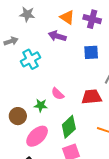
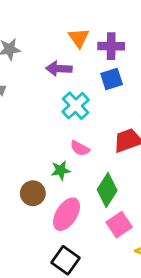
orange triangle: (67, 17) -> (79, 38), moved, turned 35
purple cross: (92, 19) -> (111, 46), moved
cyan cross: (30, 59) -> (76, 106), moved

